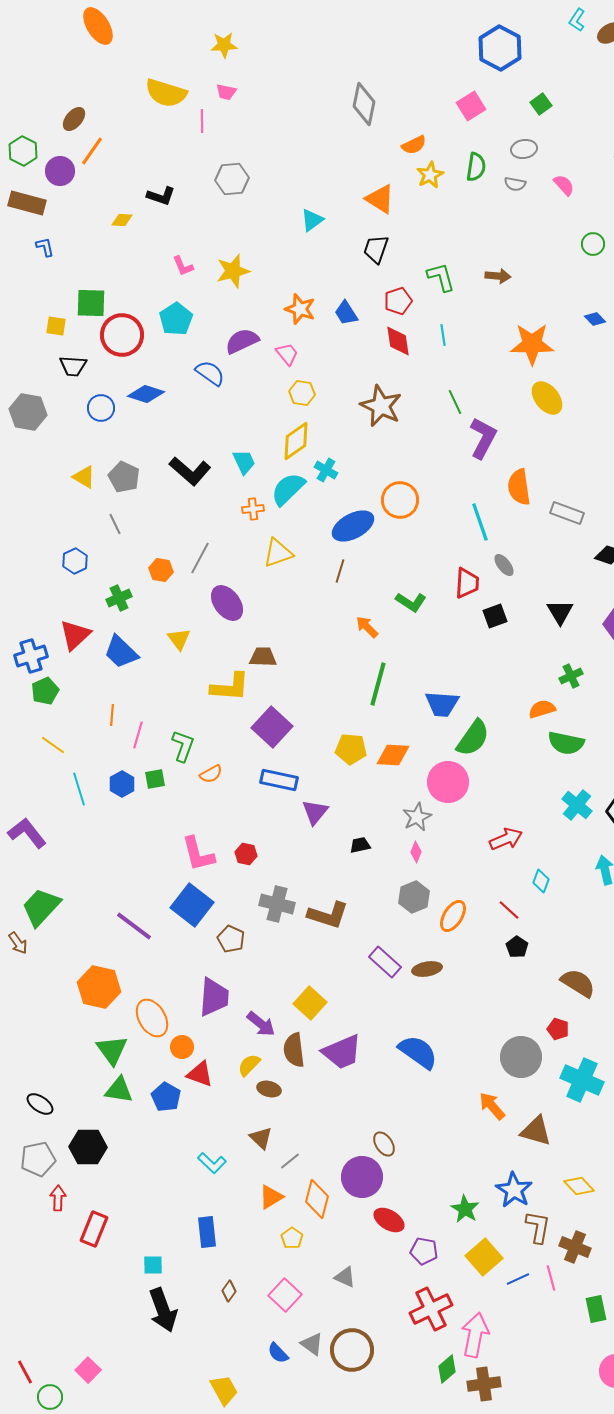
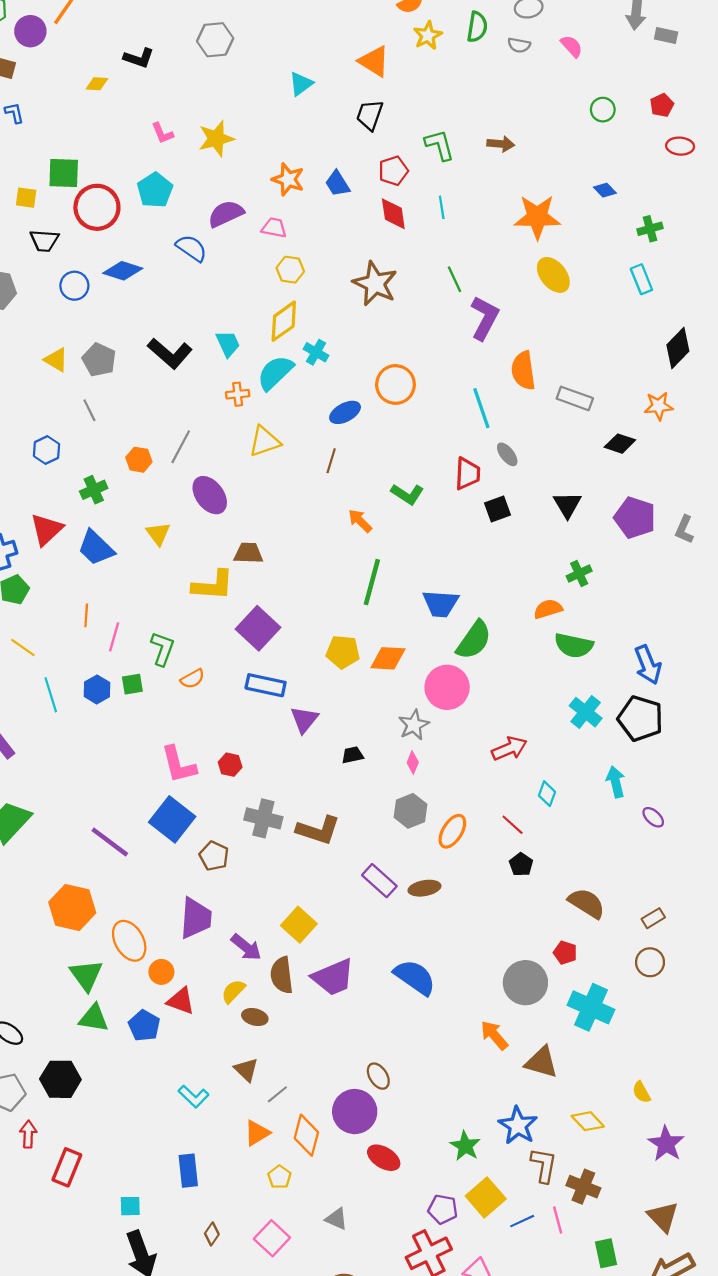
pink trapezoid: (287, 354) -> (274, 228), turned -40
blue ellipse: (353, 526) -> (345, 412), size x0.7
purple pentagon: (424, 1251) -> (443, 1209), moved

